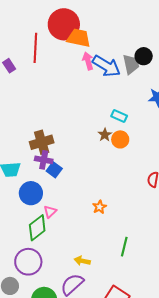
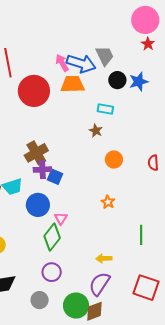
red circle: (64, 24) -> (34, 91), moved
orange trapezoid: (79, 38) -> (73, 84), moved
black circle: (144, 56) -> (117, 80), moved
orange circle: (120, 139) -> (114, 160), moved
purple circle: (28, 262) -> (52, 272), size x0.7

